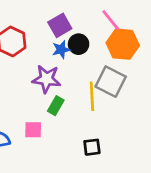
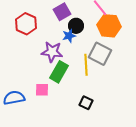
blue star: (61, 49) -> (69, 36), moved
green rectangle: (56, 106) -> (59, 72), size x1.5
black square: (92, 147) -> (86, 103), turned 32

